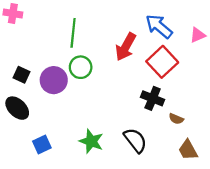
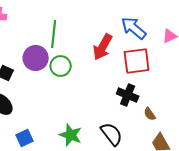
red square: (162, 62) -> (137, 61), turned 36
purple circle: (54, 80) -> (36, 58), moved
brown semicircle: (176, 119) -> (150, 114), turned 32

